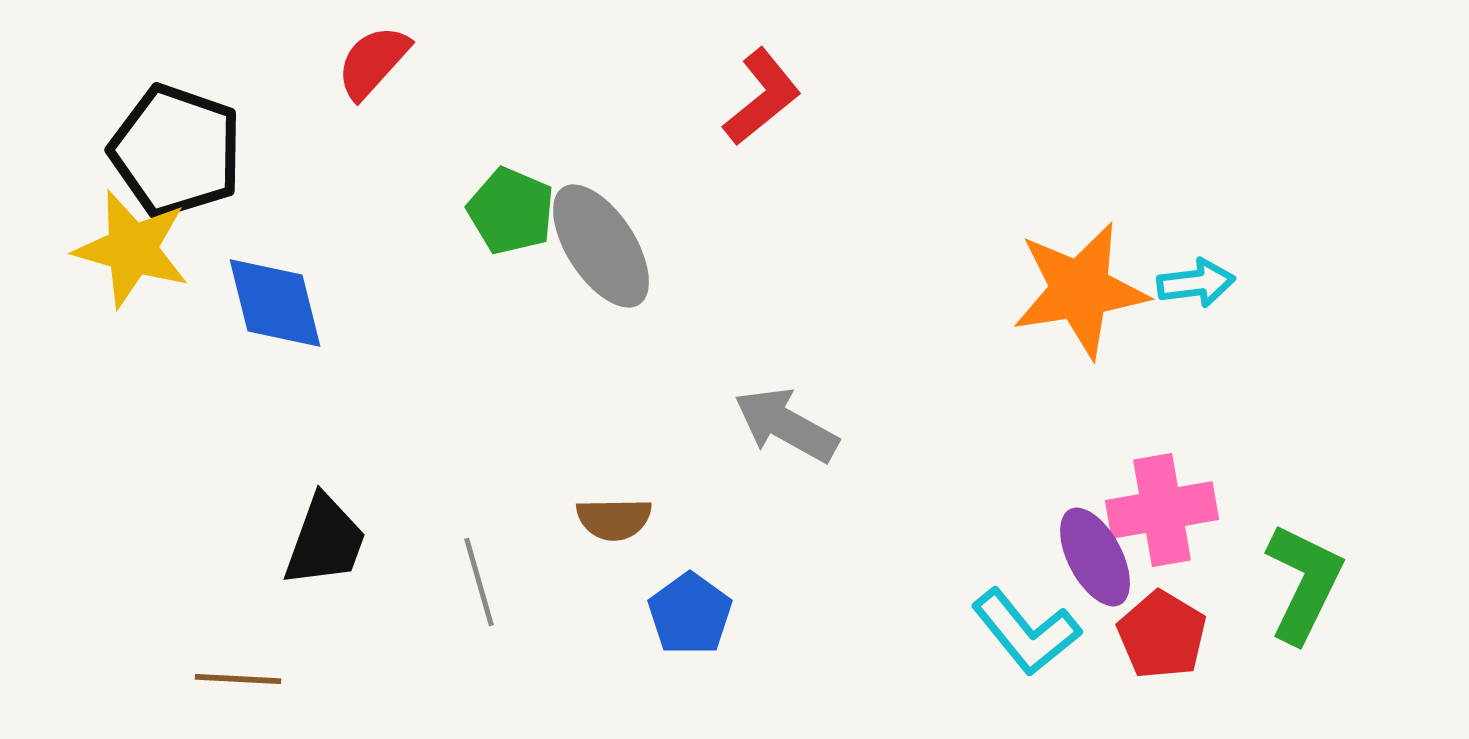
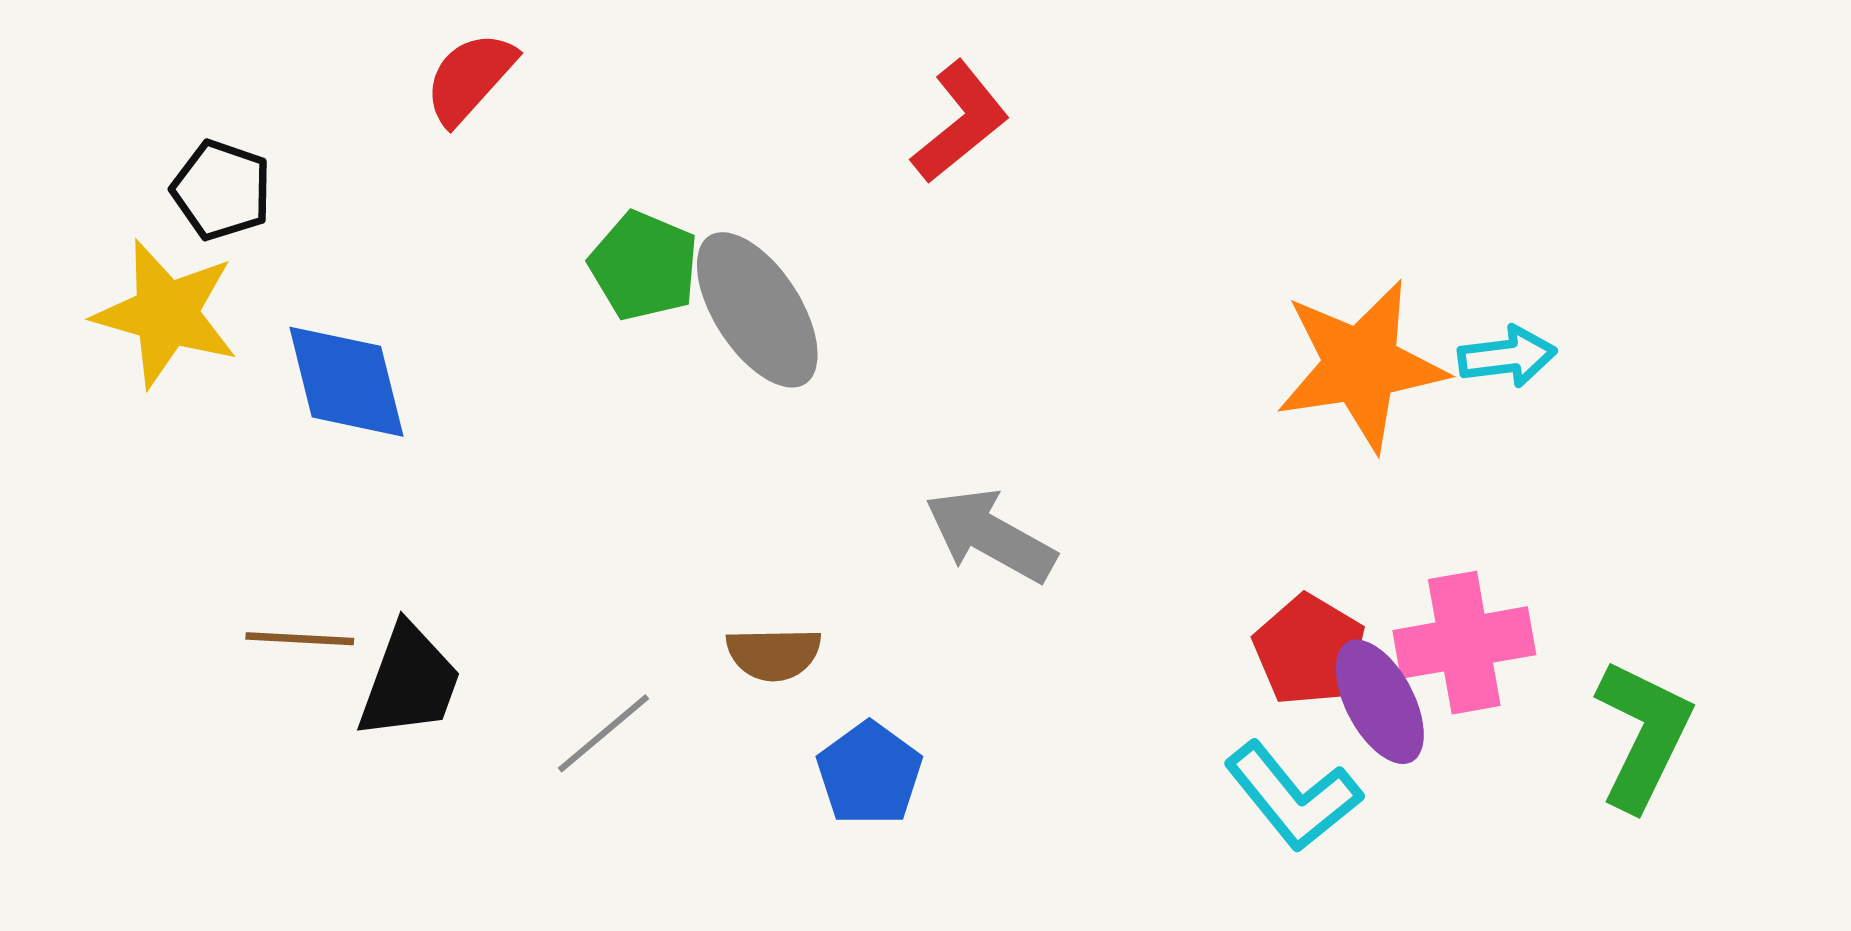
black pentagon: (176, 151) -> (222, 190), size x0.6
gray line: (479, 582) -> (603, 733), turned 66
red pentagon: (1162, 635) -> (1309, 650), moved
brown line: (238, 679) -> (300, 639), moved

